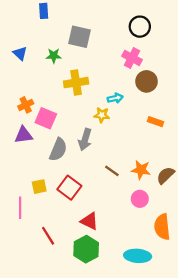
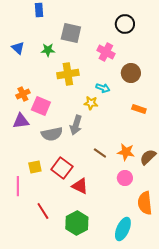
pink cross: (132, 58) -> (106, 52), moved
cyan arrow: (115, 98) -> (103, 88), turned 32
gray semicircle: (58, 150) -> (52, 134), turned 55
red triangle: (89, 221) -> (80, 186), moved
cyan ellipse: (138, 256) -> (123, 229), turned -70

